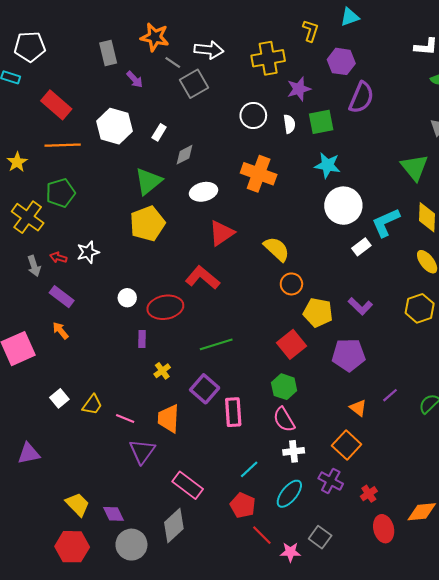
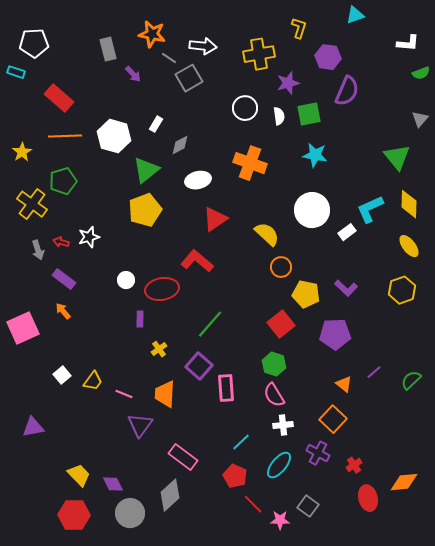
cyan triangle: (350, 17) -> (355, 15), moved
white hexagon: (115, 126) -> (114, 136), moved
white circle: (343, 206) -> (312, 210), moved
green line: (216, 344) -> (210, 324), turned -32

